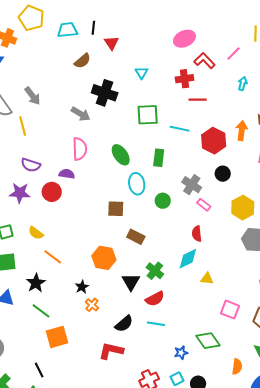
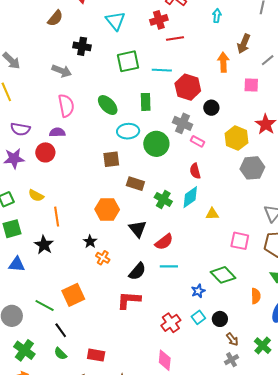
cyan triangle: (142, 73) -> (115, 21), size x1.5
black cross: (105, 93) -> (82, 46), size x0.7
red hexagon: (214, 141) -> (188, 87), moved
cyan ellipse: (137, 184) -> (128, 131), turned -75
green circle: (163, 201) -> (156, 144), size x1.6
orange line: (53, 257) -> (57, 217), turned 54
green cross: (155, 271) -> (163, 199), moved
green line: (41, 311) -> (45, 306), moved

